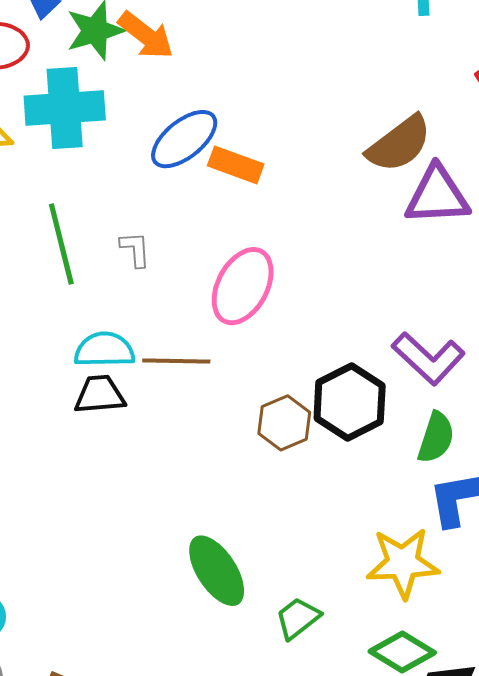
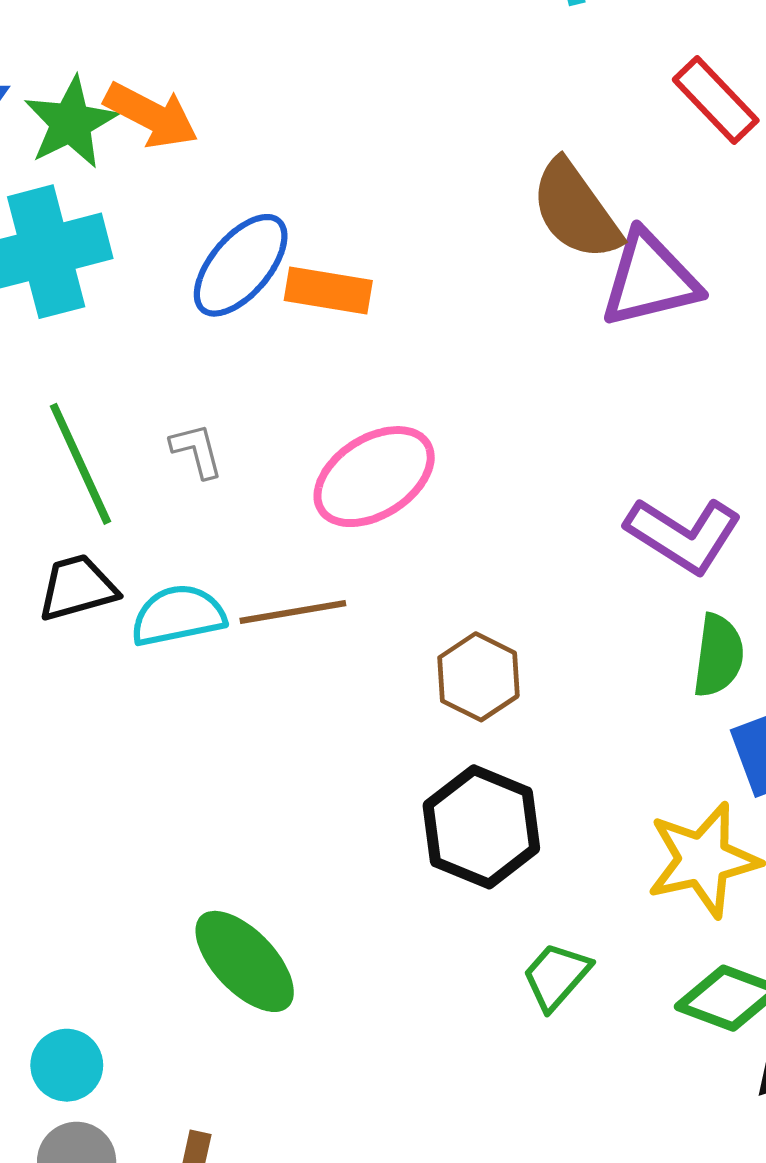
brown semicircle: (399, 144) -> (576, 210), turned 102
pink ellipse: (243, 286) -> (374, 477), turned 40
black trapezoid: (100, 395) -> (77, 588), moved
black hexagon: (350, 402) -> (481, 827), moved
green ellipse: (217, 571) -> (245, 961), moved

